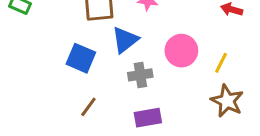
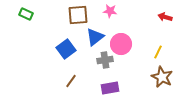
pink circle: (181, 51) -> (121, 44), moved
blue square: (81, 58) -> (66, 49), turned 30

